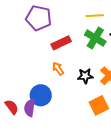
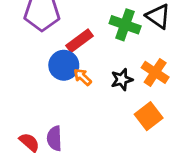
blue circle: (41, 95) -> (64, 65), moved

